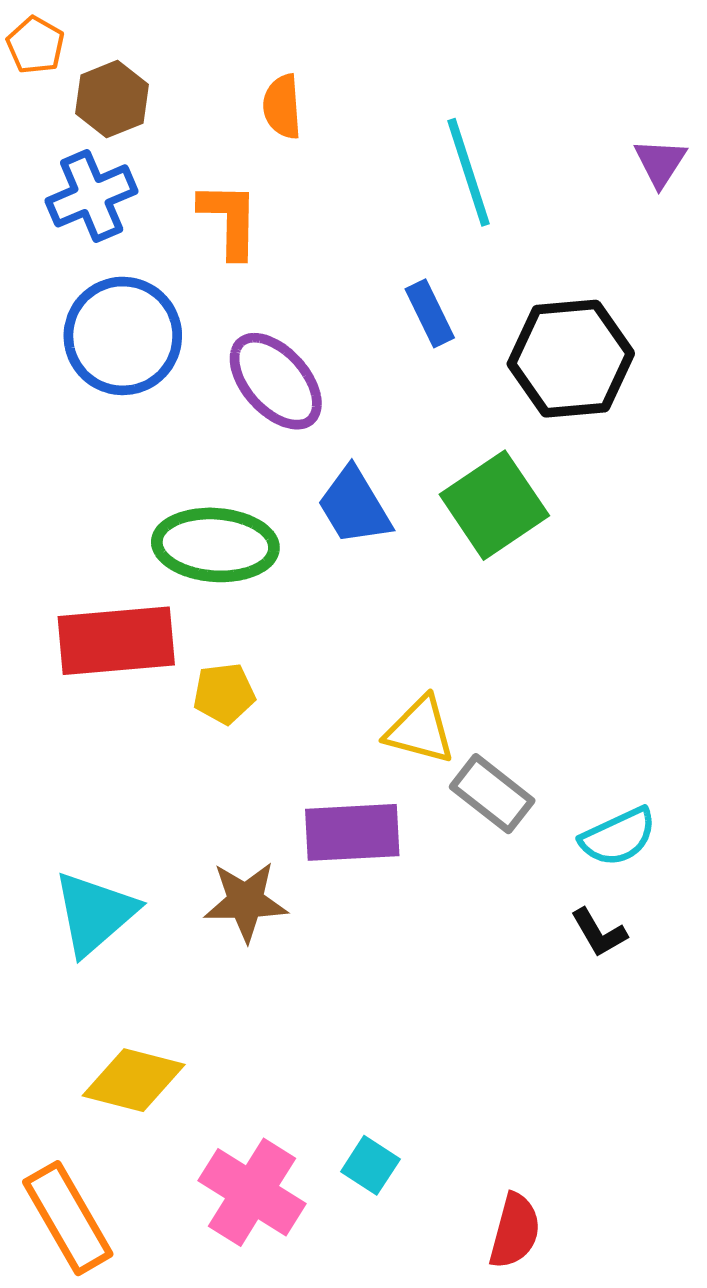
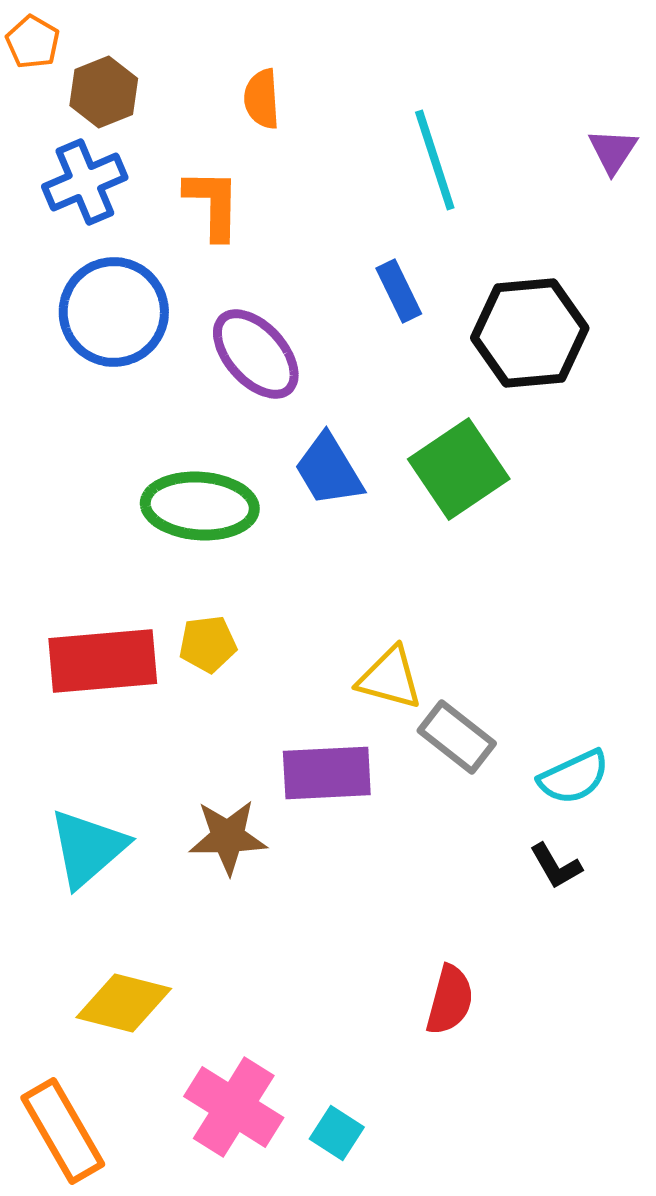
red rectangle: (116, 641) -> (103, 661), moved
cyan square: (370, 1165) -> (337, 1133), moved
red semicircle: (515, 1231) -> (450, 1000), moved

